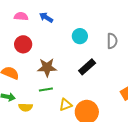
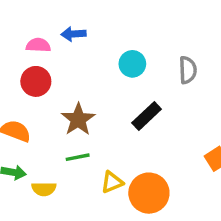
pink semicircle: (21, 16) -> (38, 45), moved
blue arrow: (46, 17) -> (73, 34), turned -32
brown star: (47, 67) -> (78, 119), turned -30

